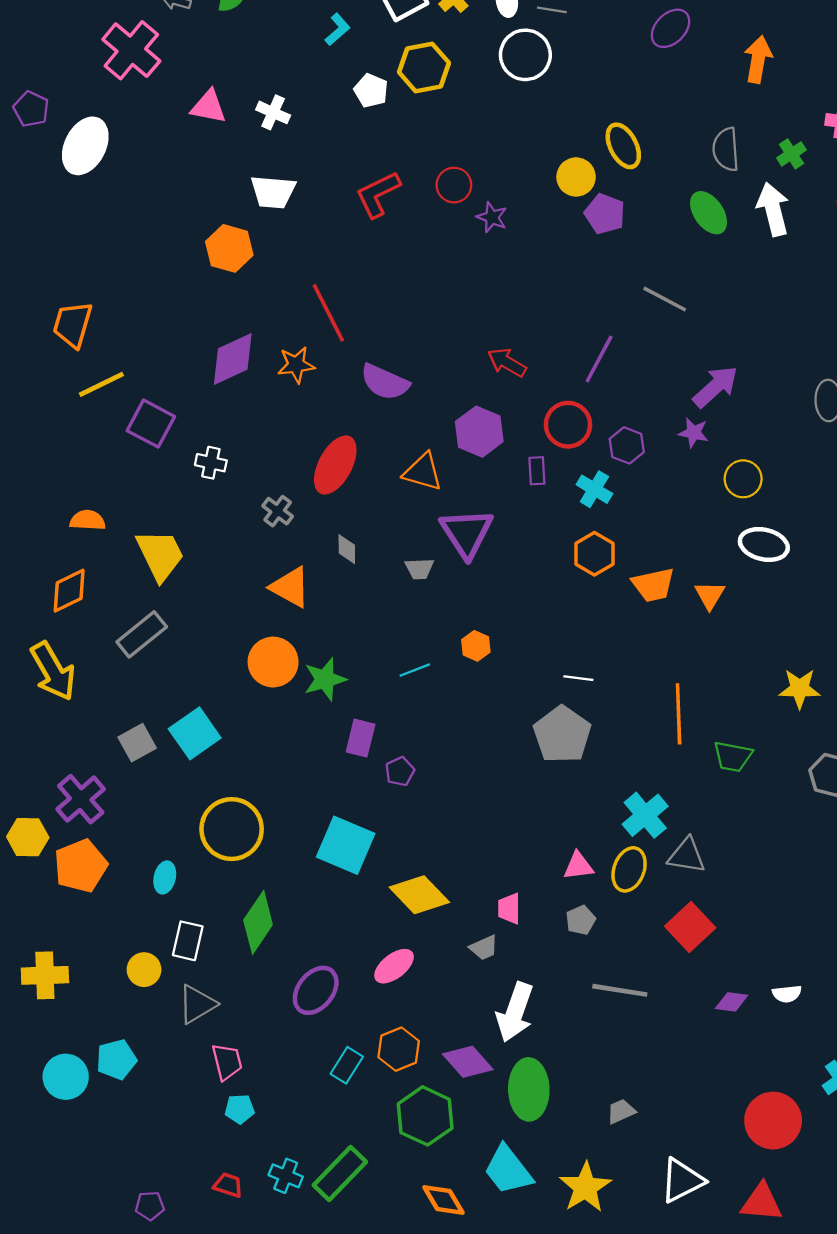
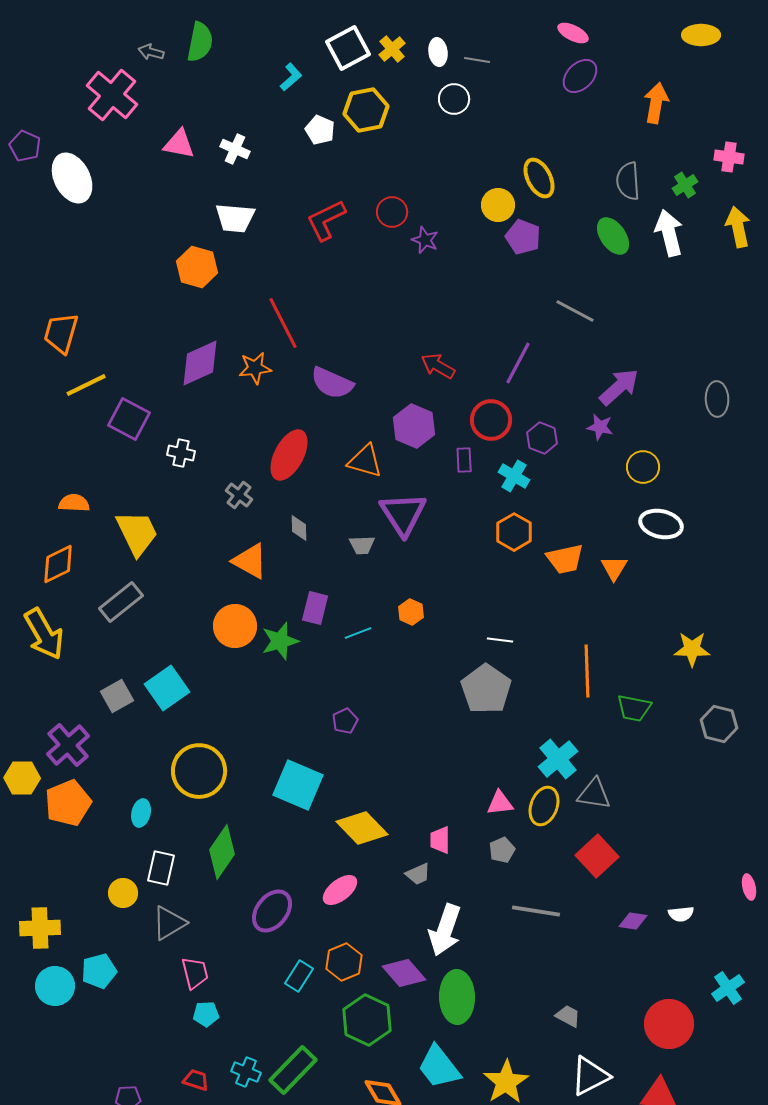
white circle: (525, 55) -> (454, 99), size x0.7
white ellipse: (85, 146) -> (72, 178), turned -54
purple rectangle: (361, 738) -> (315, 608), moved
yellow cross: (45, 975) -> (40, 928), moved
gray trapezoid: (621, 1111) -> (568, 1016), moved, turned 52

